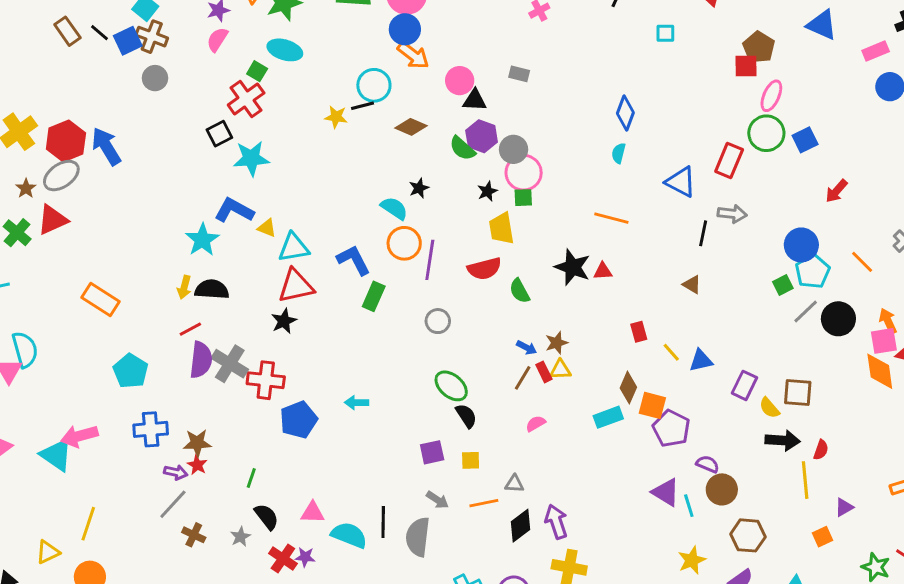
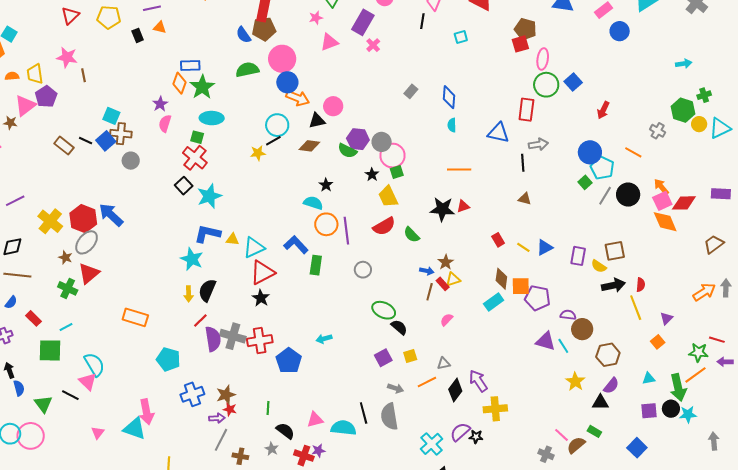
gray rectangle: (519, 74) -> (411, 91), moved, turned -48
black triangle: (475, 100) -> (317, 121), moved
black semicircle: (212, 289) -> (207, 290), turned -55
pink arrow: (79, 436) -> (146, 412), turned -70

